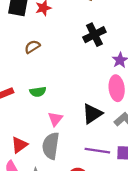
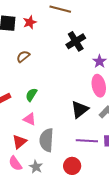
green semicircle: (38, 92) -> (31, 95), turned 136
pink triangle: (55, 119) -> (30, 119), moved, turned -40

